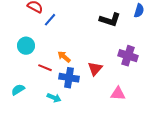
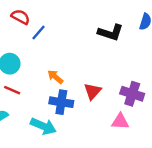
purple cross: (128, 56) -> (132, 94), moved
red line: (45, 68) -> (12, 90), moved
cyan arrow: (54, 98) -> (43, 126), size x1.5

